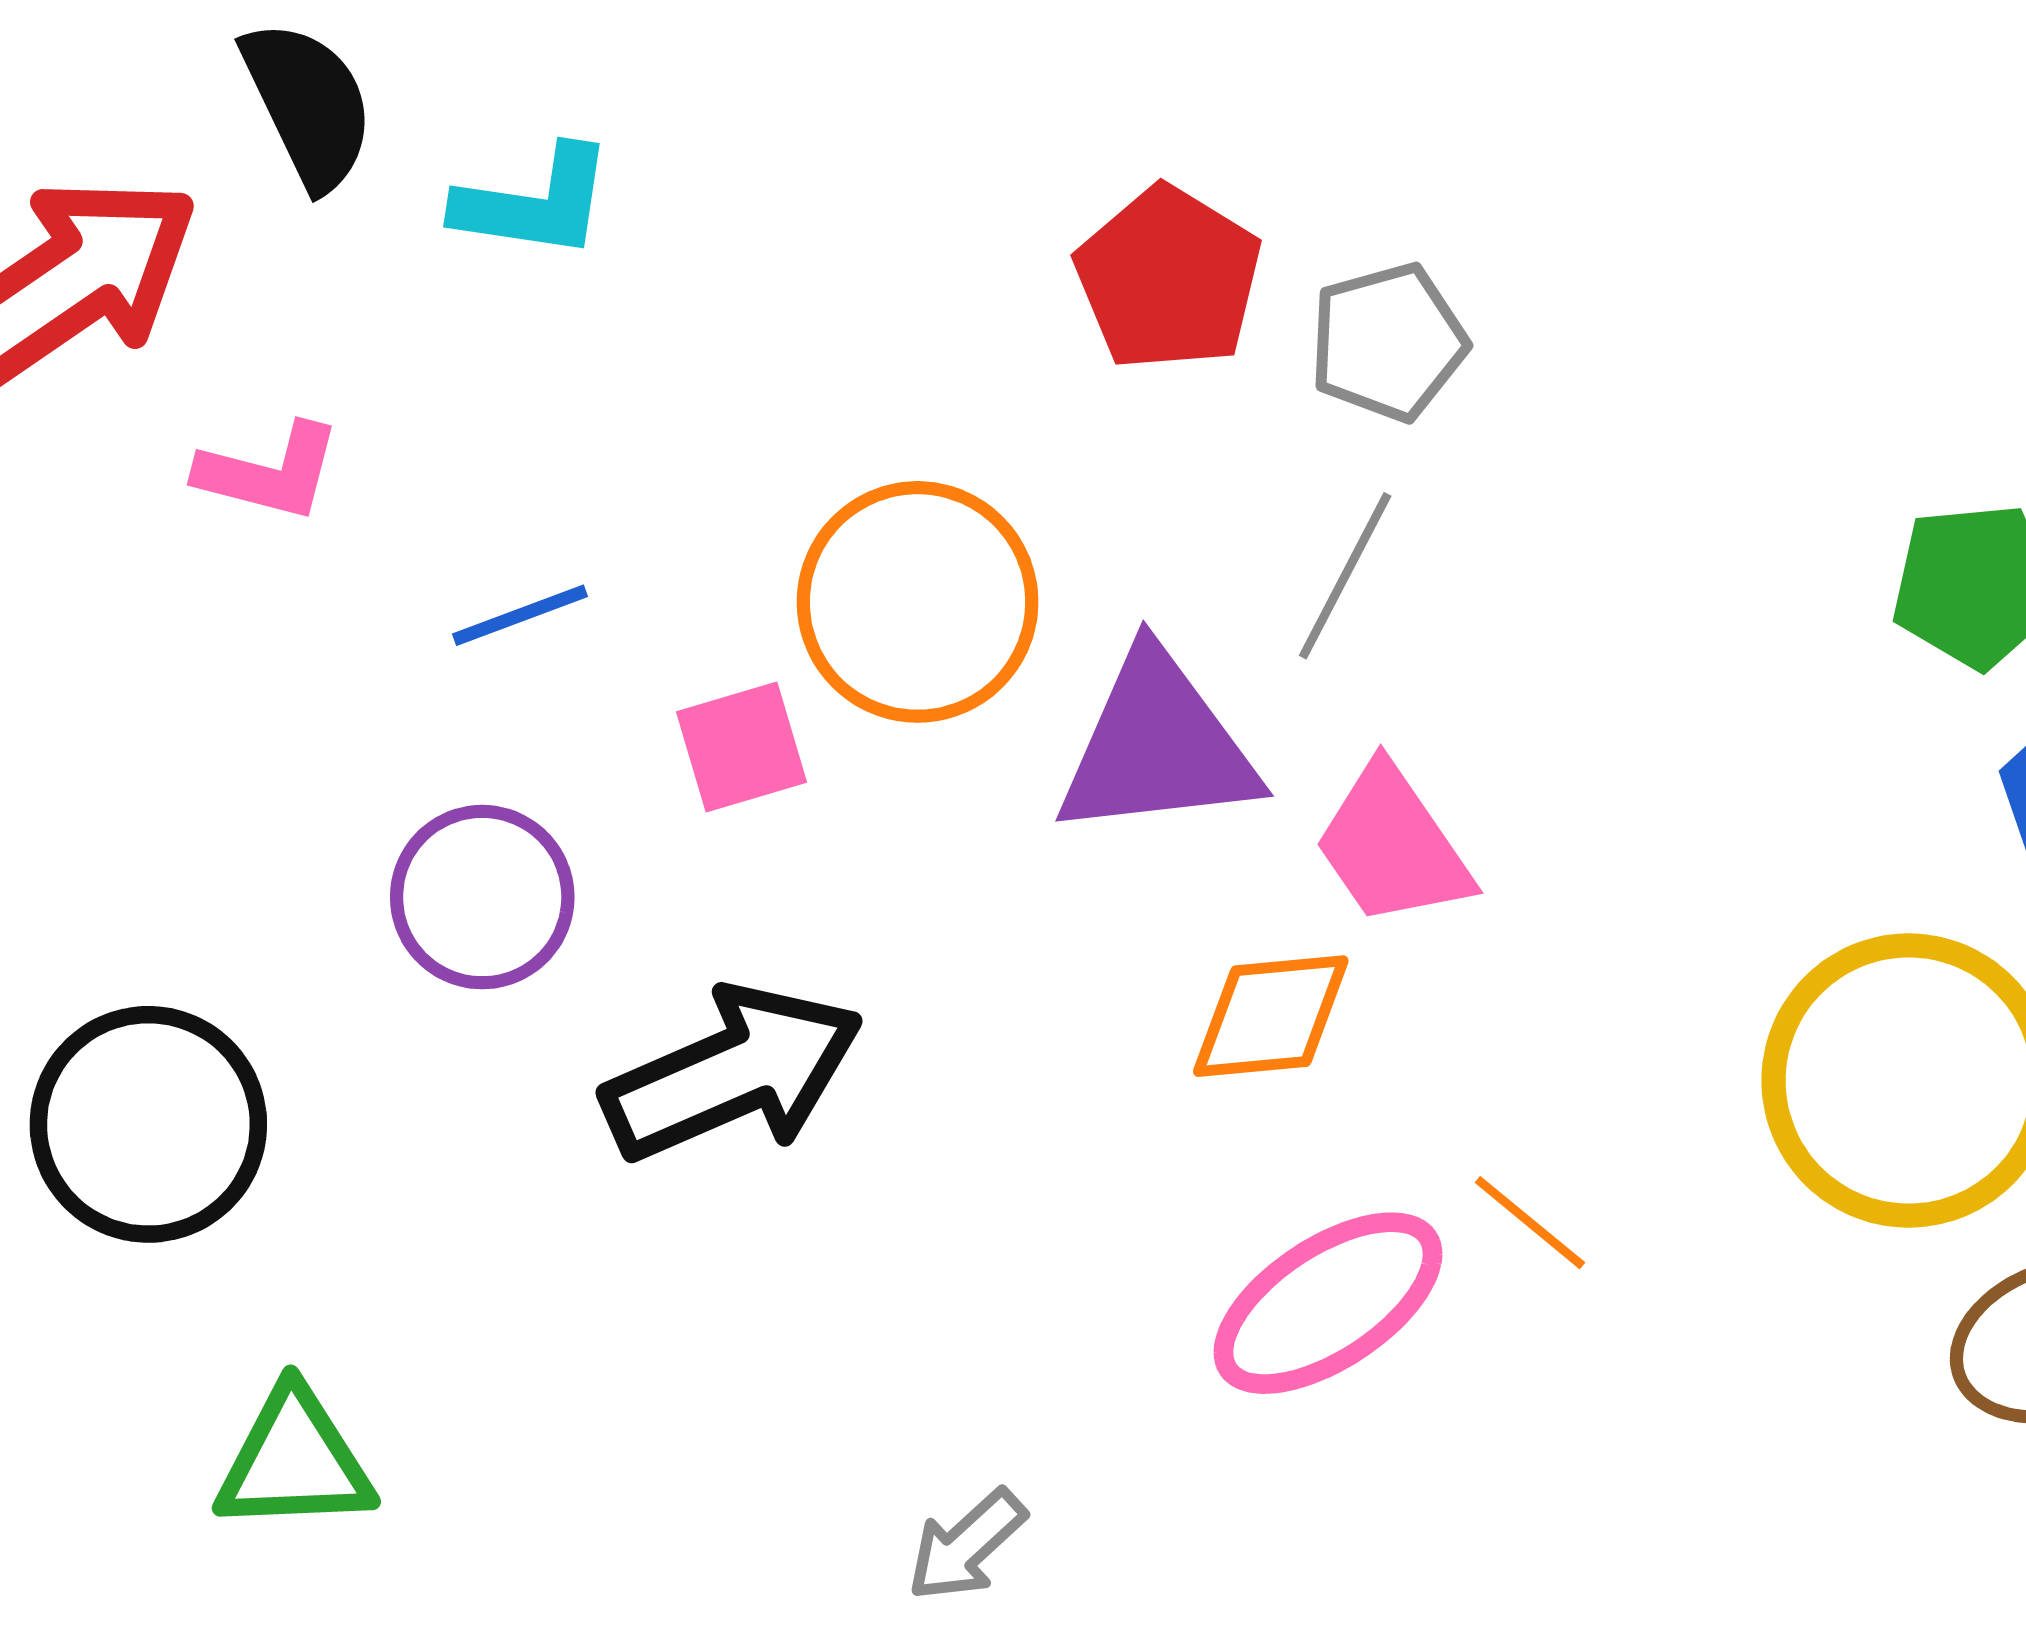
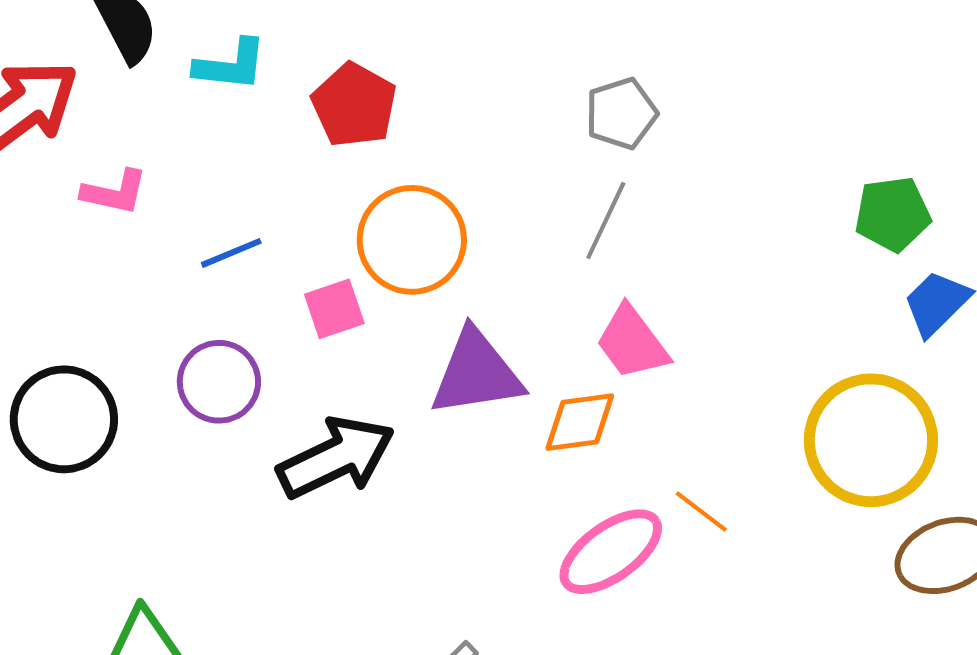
red pentagon: (1168, 278) -> (354, 105), moved
purple triangle: (1157, 746) -> (476, 373), moved
black circle: (148, 1124) -> (64, 419), moved

